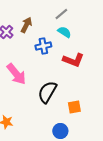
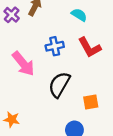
blue cross: (43, 46) -> (55, 46), moved
red L-shape: (73, 60) -> (90, 47), turned 40

